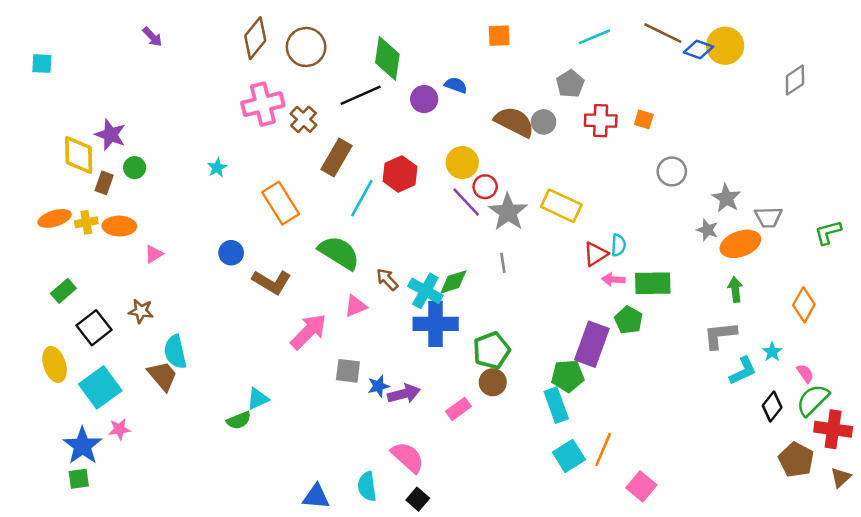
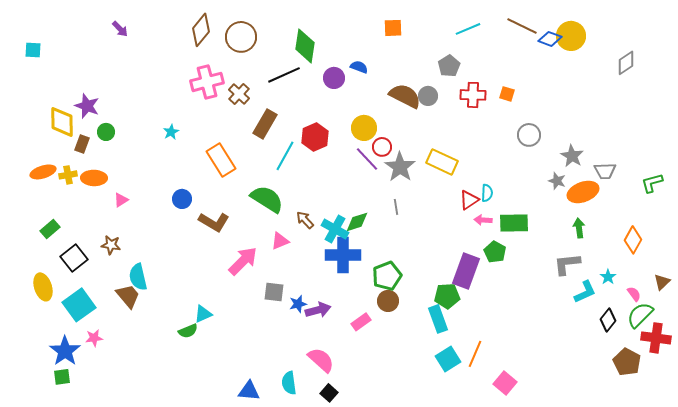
brown triangle: (841, 478) -> (662, 282), moved

